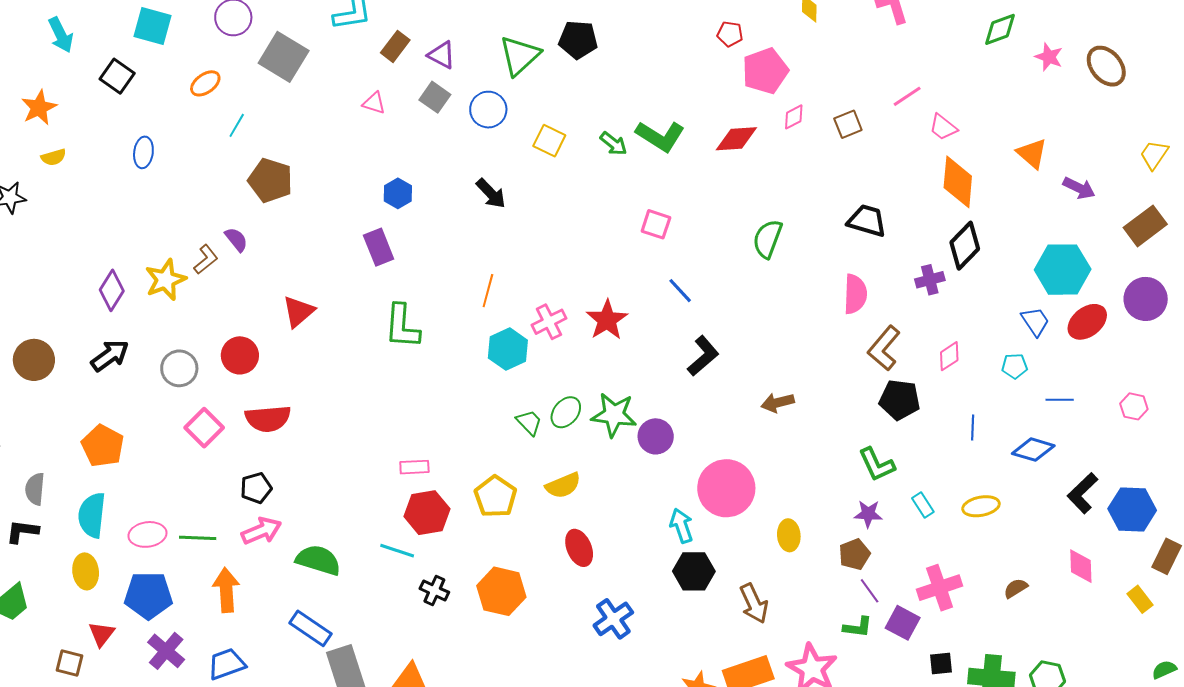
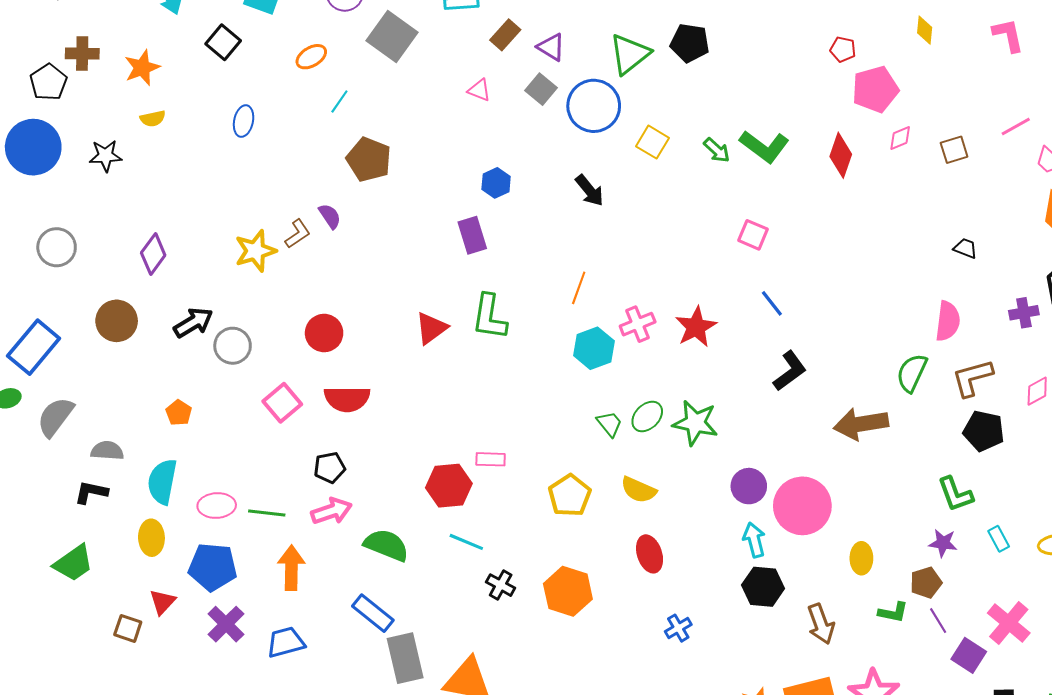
blue circle: (488, 110) -> (594, 106), size x1.4
red diamond: (736, 139) -> (841, 155), turned -72
black trapezoid: (867, 221) -> (965, 248), size x0.6
green semicircle: (767, 239) -> (912, 373), moved
purple diamond: (112, 290) -> (153, 254), moved
red triangle: (299, 312) -> (431, 328), moved
brown L-shape: (884, 348) -> (972, 378), turned 30
gray circle: (179, 368) -> (233, 346), moved
brown arrow: (778, 403) -> (861, 424), size x1.6
purple circle: (656, 436) -> (749, 486), moved
orange pentagon: (103, 446) -> (179, 413), size x0.6
yellow semicircle: (563, 485) -> (639, 490), turned 42
gray semicircle: (35, 489) -> (107, 451), turned 84
red hexagon: (427, 513) -> (449, 486), moved
pink cross: (940, 588) -> (1009, 623), turned -36
blue cross: (613, 619) -> (678, 628), size x0.7
green L-shape: (858, 627) -> (893, 612), moved

